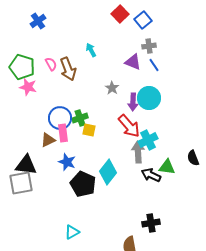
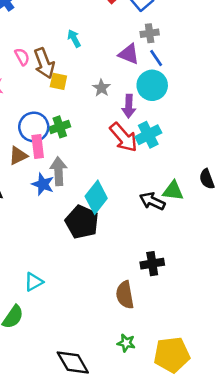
cyan circle: (149, 98) -> (152, 85), moved
yellow square: (89, 130) -> (58, 81), moved
cyan cross: (148, 140) -> (148, 135), moved
gray arrow: (138, 152) -> (58, 171), moved
black pentagon: (83, 184) -> (82, 222), moved
cyan triangle: (72, 232) -> (34, 282), moved

